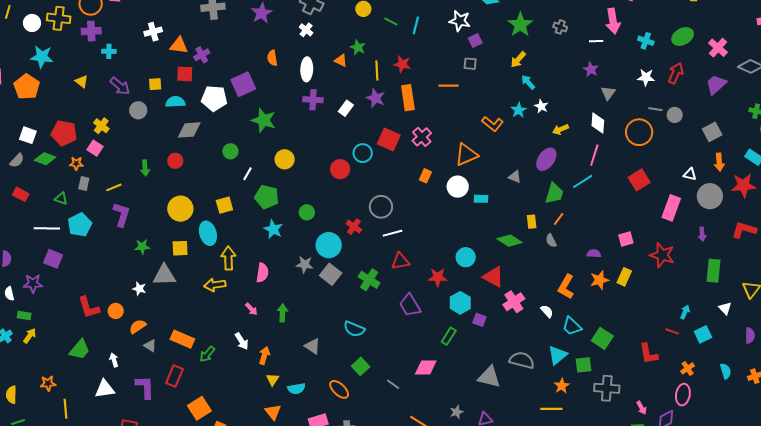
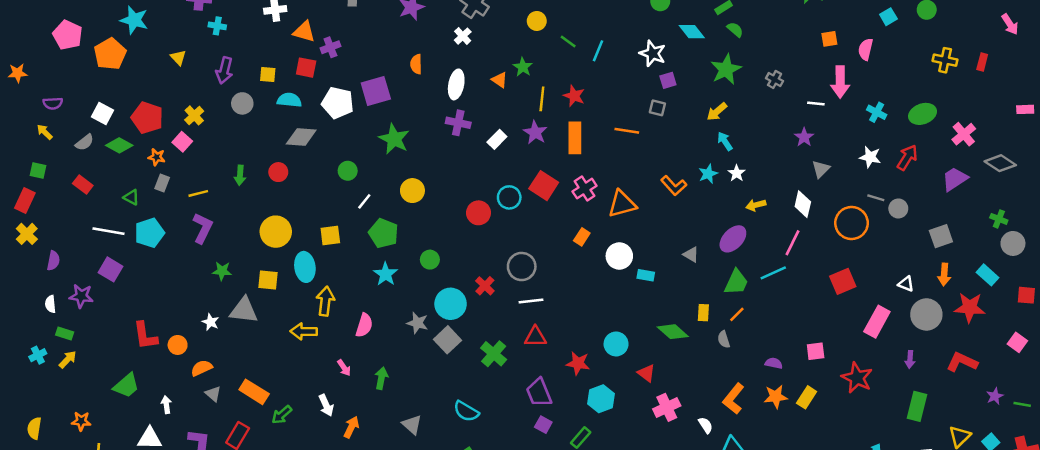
purple arrow: (120, 86) -> (224, 70), turned 55
orange triangle: (466, 155) -> (622, 204), moved
red triangle: (493, 277) -> (646, 373), size x0.7
purple square: (479, 320) -> (543, 425), moved

